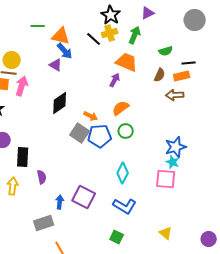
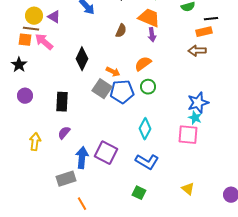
purple triangle: (56, 65) -> (54, 17), moved
brown semicircle: (160, 75) -> (121, 31), moved
purple arrow: (115, 80) -> (152, 35), moved, turned 144
pink arrow: (22, 86) -> (44, 42), turned -66
black diamond: (60, 103) -> (82, 59), turned -30
black rectangle: (23, 157) -> (62, 102), moved
purple semicircle: (42, 177) -> (64, 133), turned -128
blue arrow: (60, 202) -> (82, 158), size x1.5

